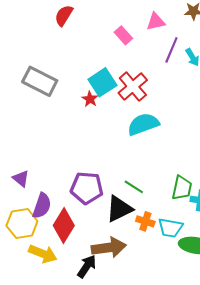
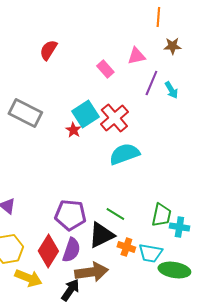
purple semicircle: (42, 206) -> (71, 250), moved

